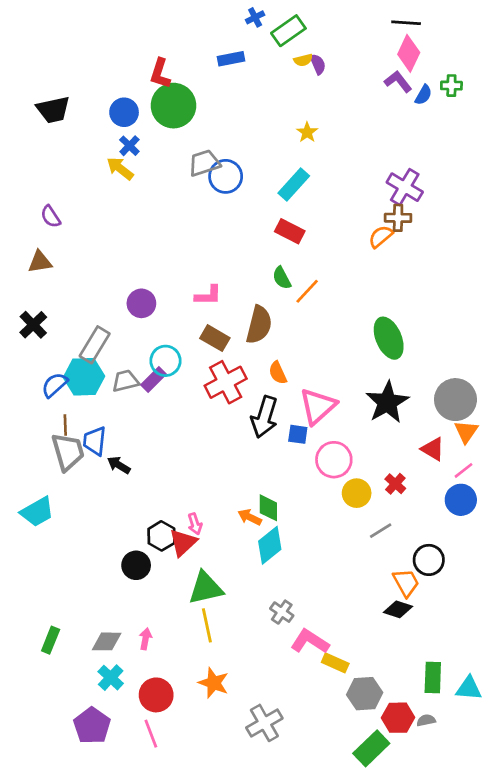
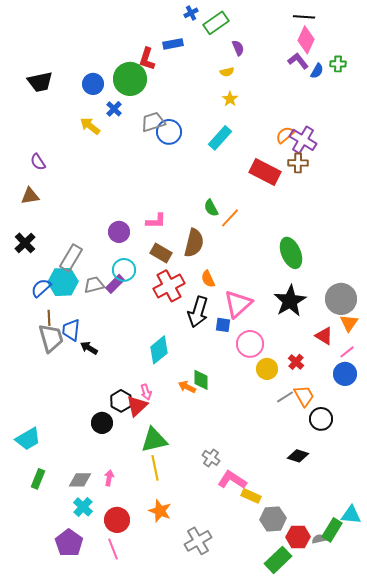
yellow semicircle: (303, 60) -> (227, 72), moved
red L-shape: (160, 73) -> (147, 59), moved
blue cross: (129, 146) -> (114, 109), moved
red rectangle: (290, 231) -> (265, 172), moved, size x1.4
orange semicircle: (381, 237) -> (285, 135), moved
purple circle: (141, 303) -> (119, 232), moved
cyan trapezoid: (37, 512) -> (28, 439), moved
cyan diamond: (270, 545) -> (159, 350), moved
orange trapezoid: (406, 583) -> (304, 396), moved
green rectangle: (433, 678) -> (332, 530), moved, turned 30

